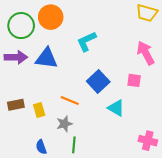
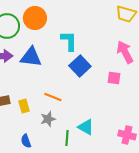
cyan L-shape: (87, 41) -> (69, 41), turned 115
blue square: (98, 82) -> (80, 66), moved
cyan triangle: (116, 108) -> (86, 127), moved
green line: (74, 145) -> (67, 138), moved

